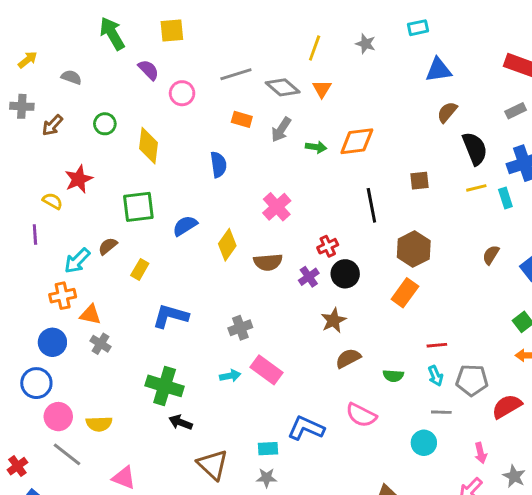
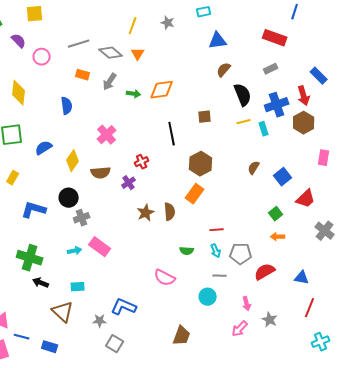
black circle: (345, 274) -> (69, 198), moved
brown semicircle: (348, 358) -> (170, 212), moved, turned 114
blue L-shape: (306, 428) -> (124, 307), moved
cyan rectangle: (268, 449) -> (78, 287), moved

